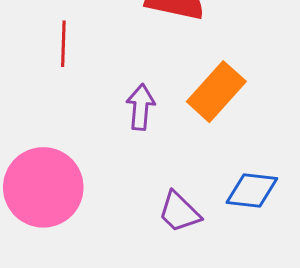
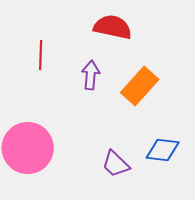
purple arrow: (141, 107) -> (91, 75), moved

